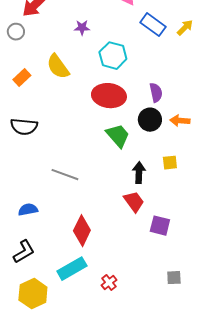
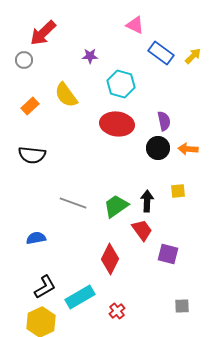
green trapezoid: (118, 136) -> (116, 206), moved, turned -84
red diamond: (82, 231) -> (110, 259), moved
black L-shape: (24, 252) -> (45, 287), moved

